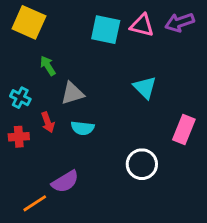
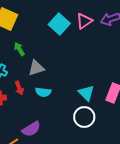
pink triangle: (142, 25) -> (84, 21), turned -48
cyan square: (106, 30) -> (59, 24), turned 30
cyan triangle: (145, 87) -> (86, 93), moved

